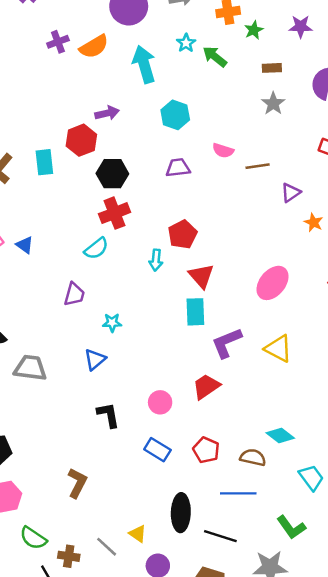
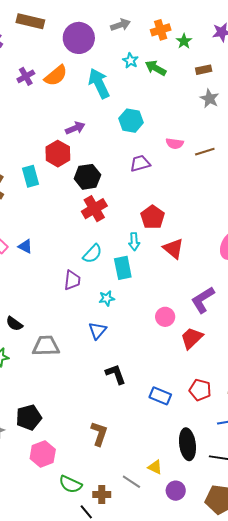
cyan semicircle: (96, 248) -> (92, 254), moved
cyan rectangle: (195, 312) -> (123, 268), moved
pink circle: (160, 402) -> (165, 317), moved

